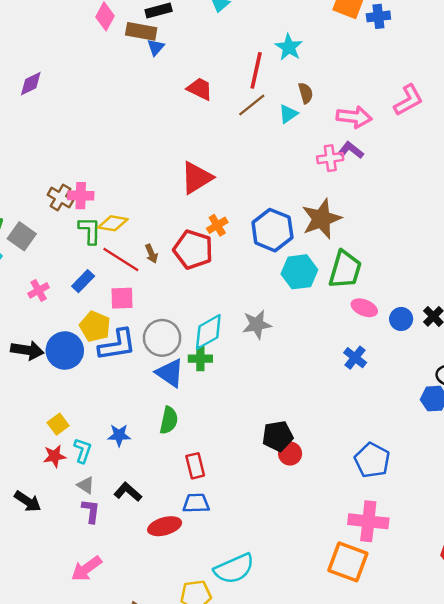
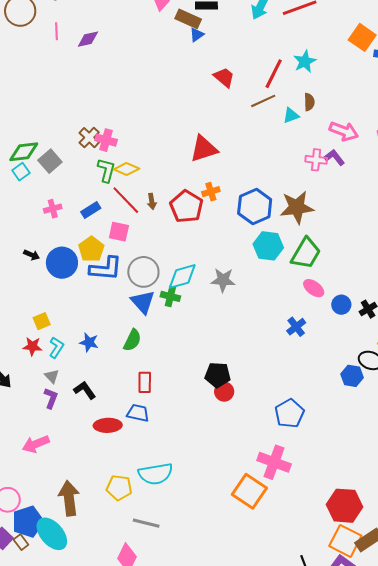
black arrow: (27, 350) -> (32, 255), size x0.6

